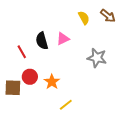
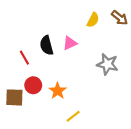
yellow semicircle: (84, 18) -> (93, 20), turned 56

